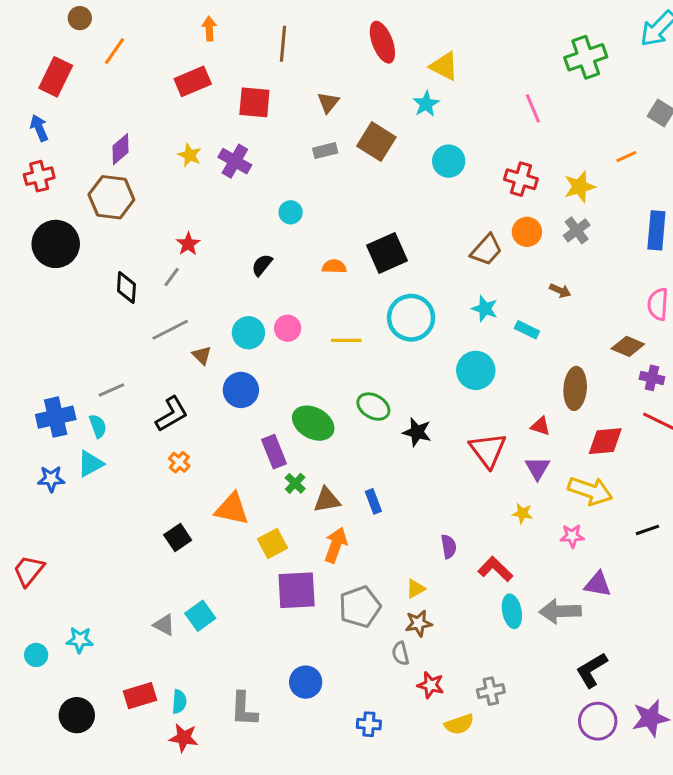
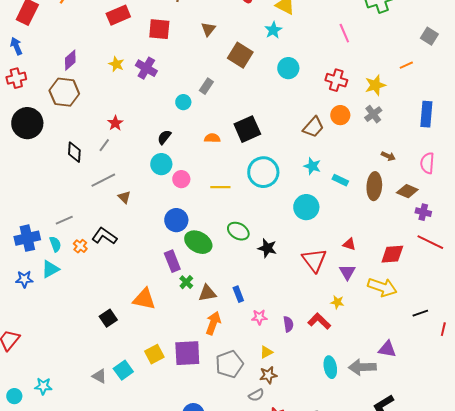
gray rectangle: (325, 151) -> (206, 86), moved, turned -42
brown arrow: (560, 291) -> (388, 156), moved
cyan circle: (248, 333) -> (161, 164), moved
brown ellipse: (575, 388) -> (374, 186), moved
blue circle: (241, 390) -> (176, 220), moved
black L-shape: (172, 414) -> (104, 236), turned -115
orange cross: (179, 462) -> (80, 246), moved
pink star: (572, 536) -> (259, 317), moved
yellow square: (273, 544) -> (154, 354), moved
red L-shape: (495, 569) -> (319, 321), moved
gray semicircle: (400, 653) -> (256, 395), turned -105

